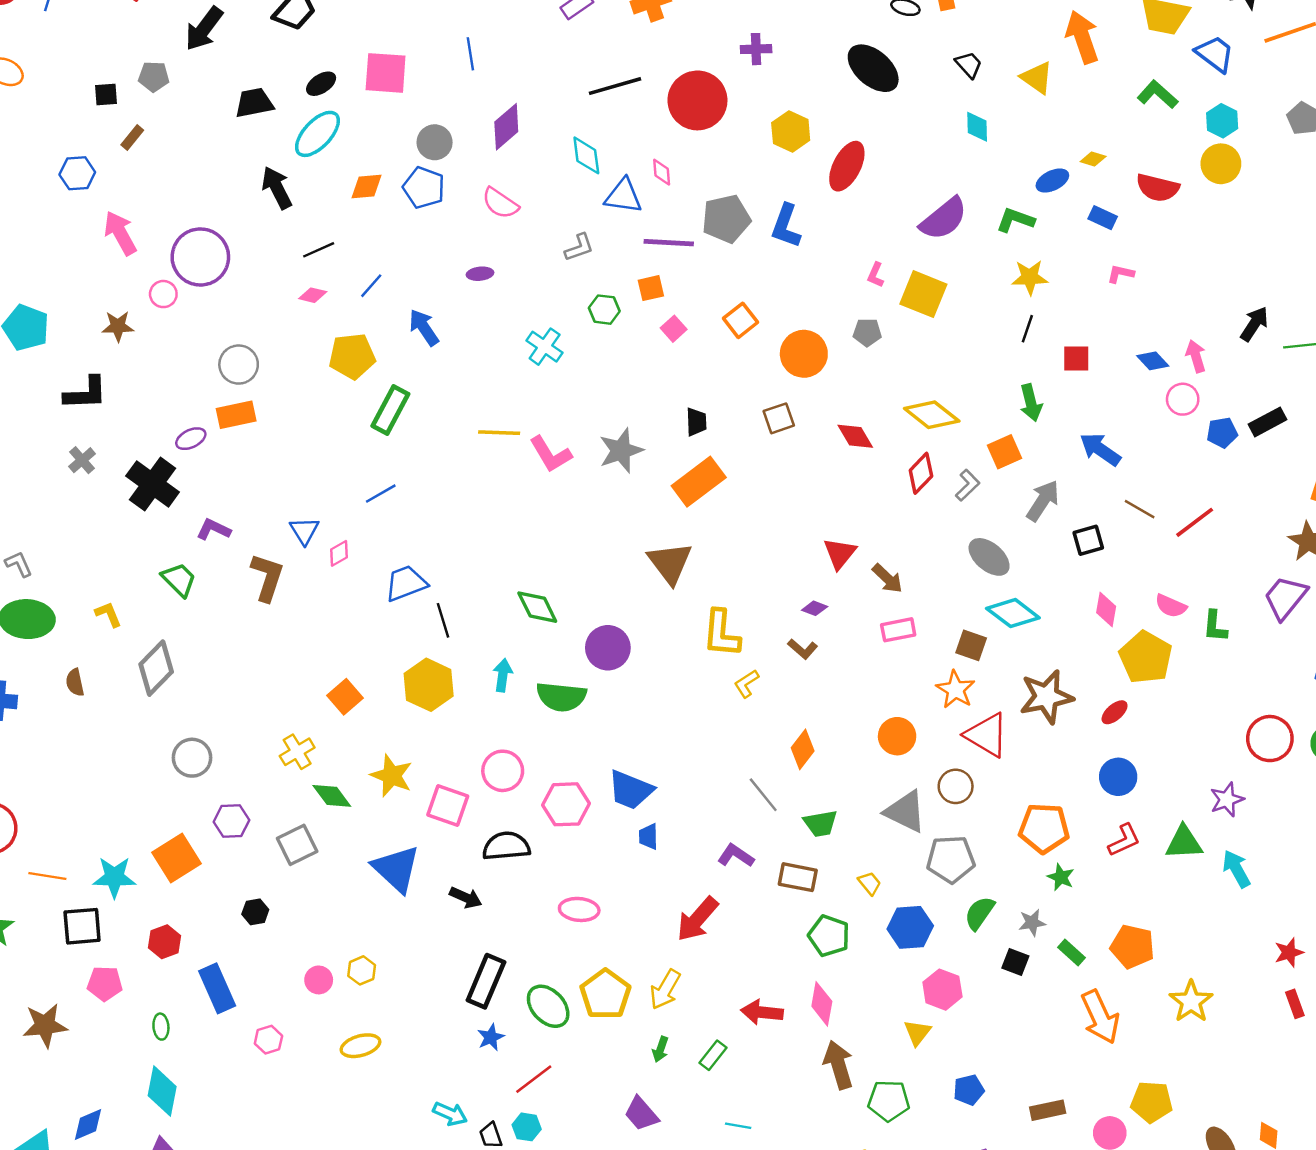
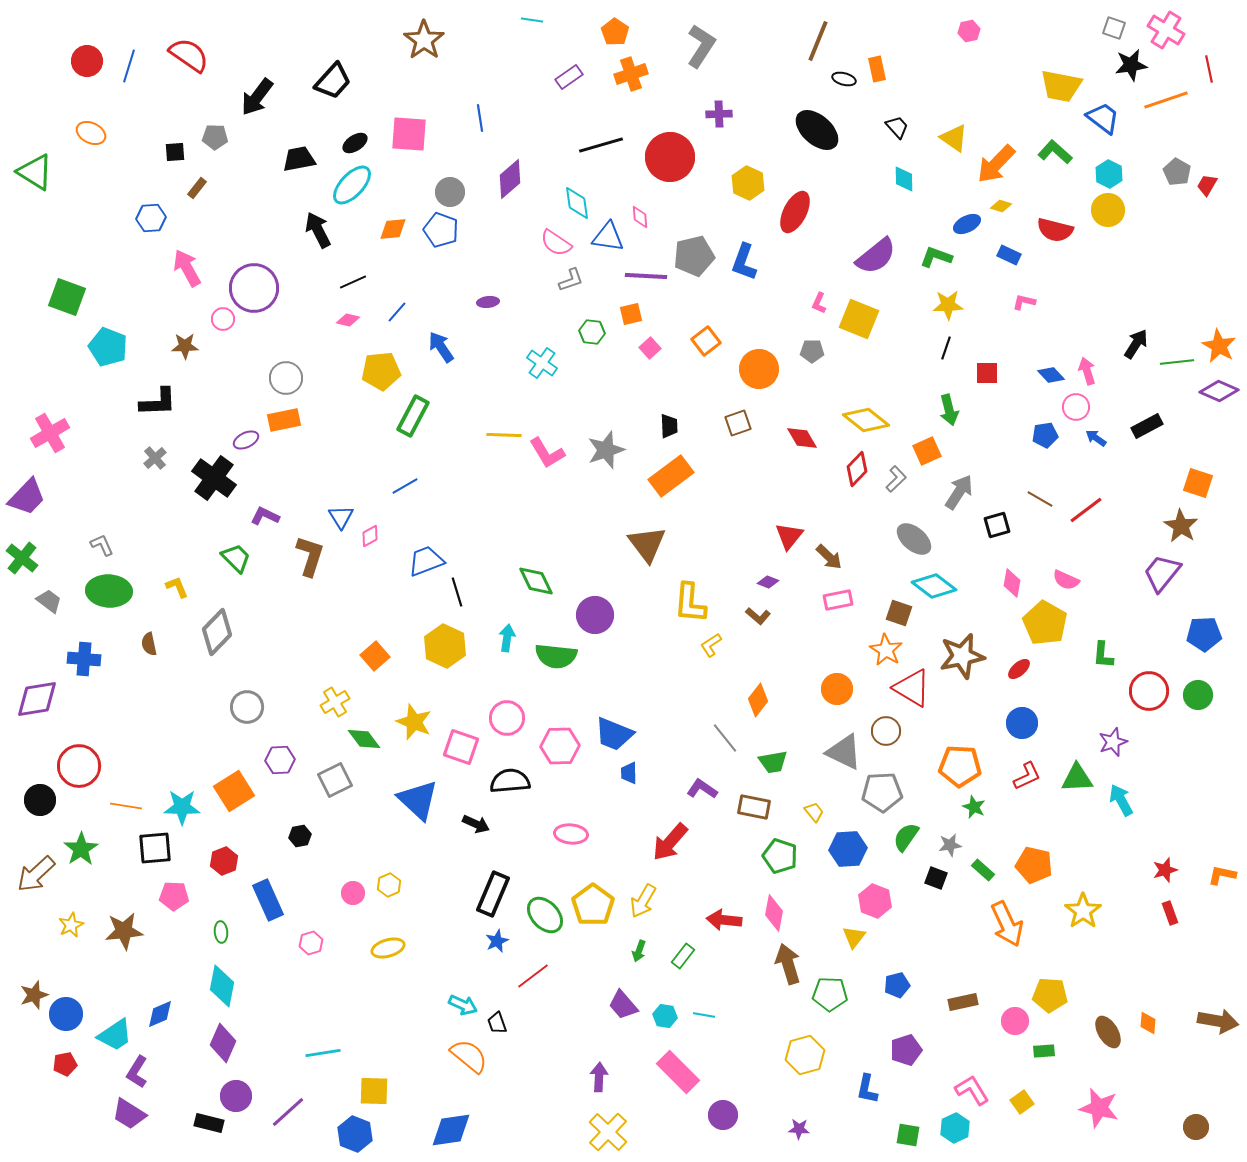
orange arrow: (1082, 37) -> (996, 164), moved, turned -117
pink semicircle: (500, 203) -> (556, 243), moved
blue pentagon: (1222, 433) -> (1045, 435), moved
blue arrow: (1100, 449) -> (1096, 438), moved, size x0.6
green L-shape: (1215, 626) -> (1103, 655), moved
cyan hexagon: (527, 1127) -> (665, 1016), moved

